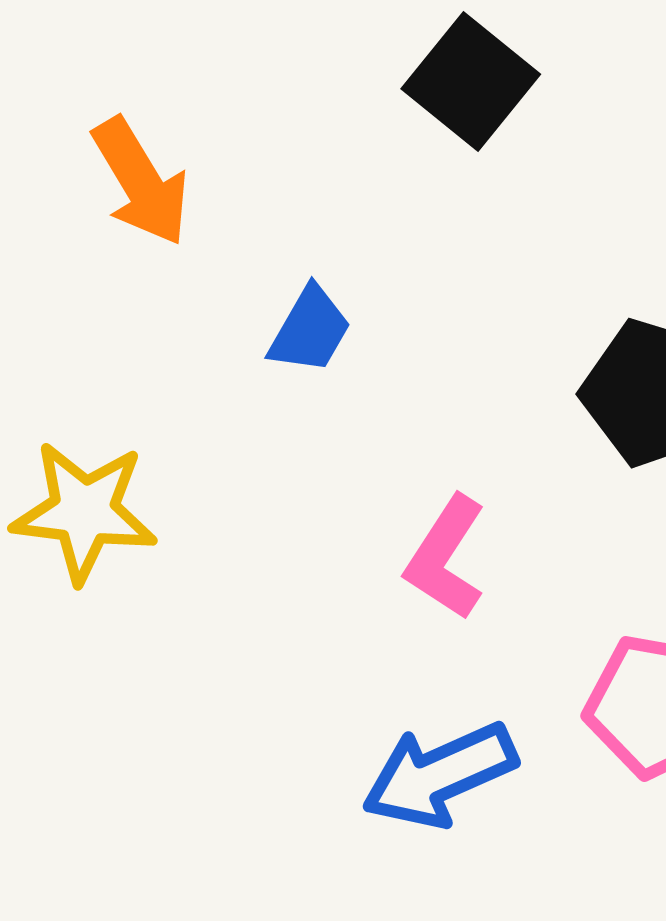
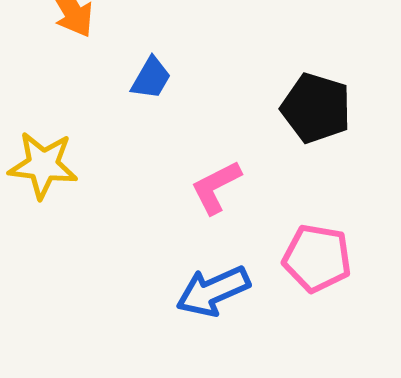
pink L-shape: (446, 558) -> (216, 187), turned 30

